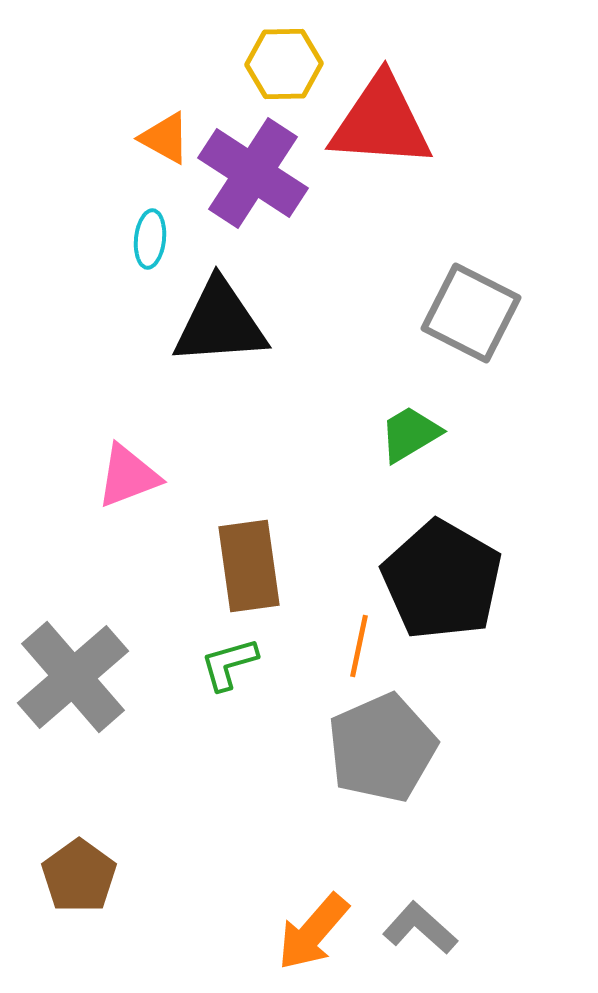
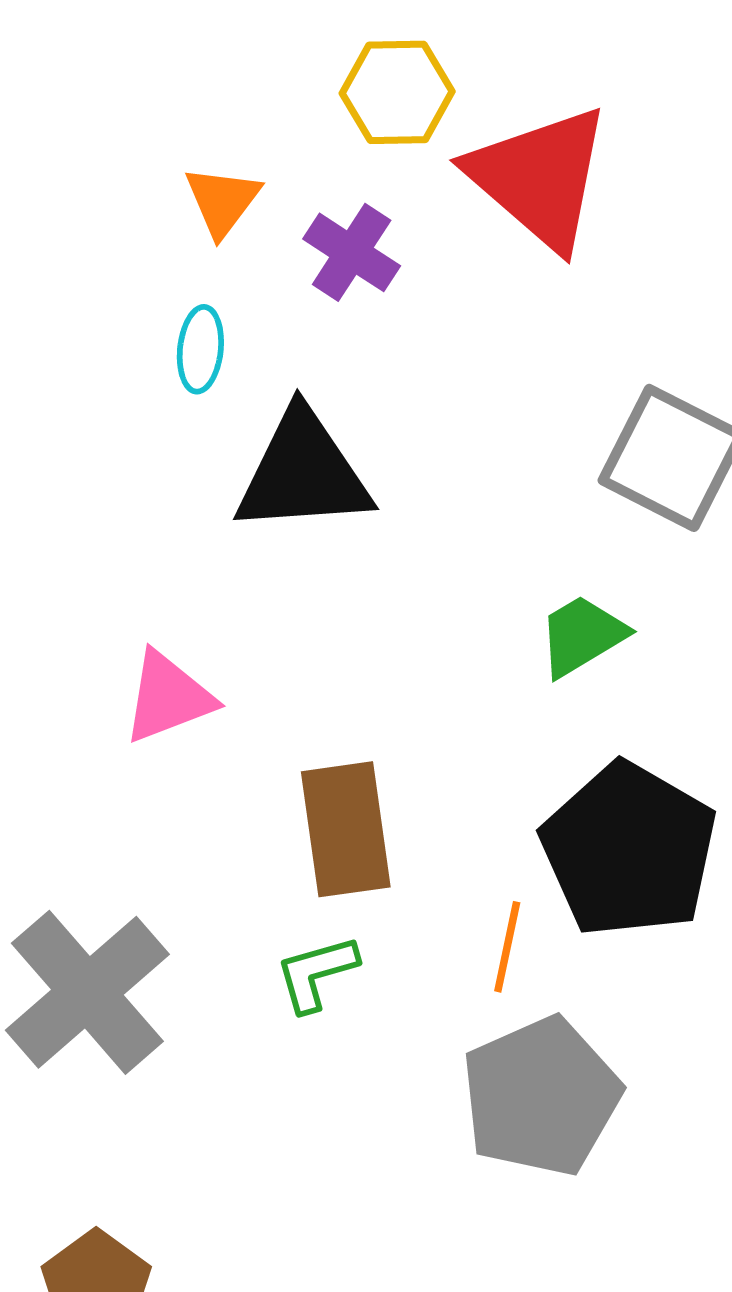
red triangle: (381, 122) -> (540, 178), turned 37
orange triangle: (165, 138) -> (222, 201), turned 38
purple cross: (253, 173) -> (352, 252), size x0.6

